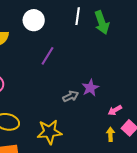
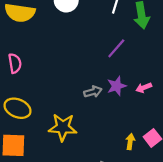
purple line: (48, 56) -> (116, 48), moved
pink arrow: (115, 110) -> (144, 88), moved

